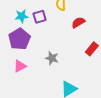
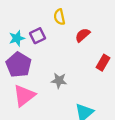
pink triangle: (20, 66) -> (24, 96), size x1.5

